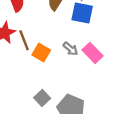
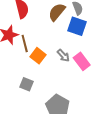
gray square: (42, 98) -> (27, 84), moved, turned -32

